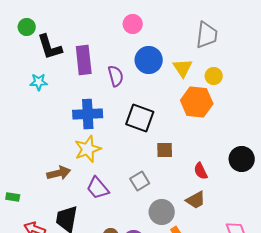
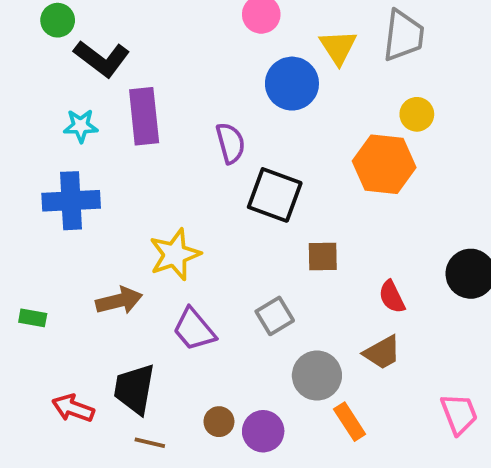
black L-shape: (50, 47) -> (102, 59), turned -36
purple rectangle: (84, 60) -> (144, 116), moved
yellow triangle: (183, 68) -> (338, 47), moved
purple semicircle: (116, 76) -> (230, 143), moved
blue cross: (88, 114) -> (71, 201), moved
green rectangle: (13, 197) -> (33, 318), moved

